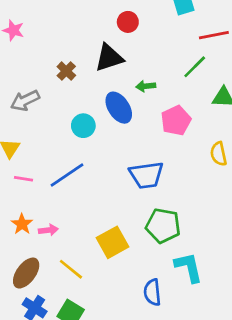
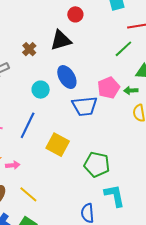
green arrow: (146, 86) -> (131, 90), moved
blue line: (67, 175) -> (28, 125), turned -32
blue trapezoid: (146, 175) -> (85, 106), moved
yellow square: (112, 242) -> (58, 145), moved, turned -35

